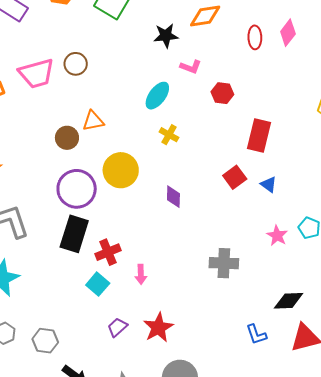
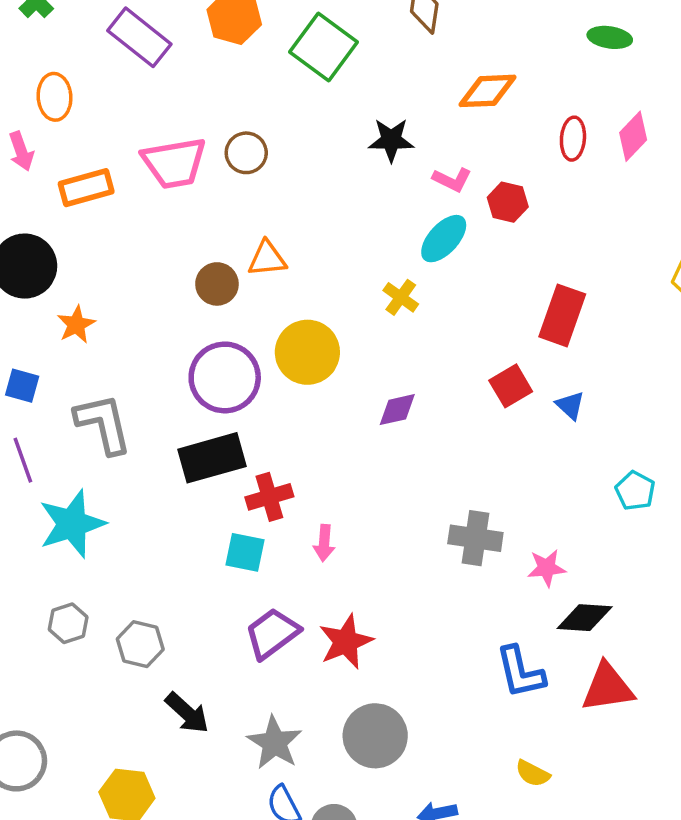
black star: (166, 36) -> (391, 140), moved
red hexagon: (222, 93) -> (508, 202), moved
cyan ellipse: (157, 96) -> (444, 239), moved
purple diamond: (173, 197) -> (397, 410), turned 70
black rectangle: (74, 234) -> (212, 458), turned 51
pink star: (277, 236) -> (547, 568), moved, turned 30
cyan square: (98, 284) -> (245, 552), turned -35
purple trapezoid: (117, 327) -> (272, 633), size x1.5
blue L-shape: (256, 334) -> (520, 672), size x1.4

